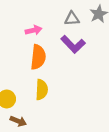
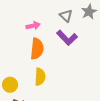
gray triangle: (72, 19) -> (66, 16), turned 48

